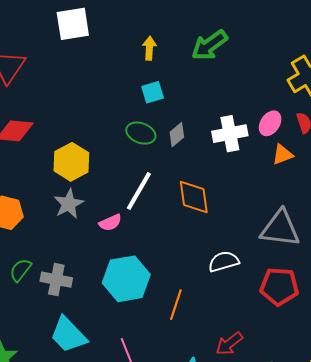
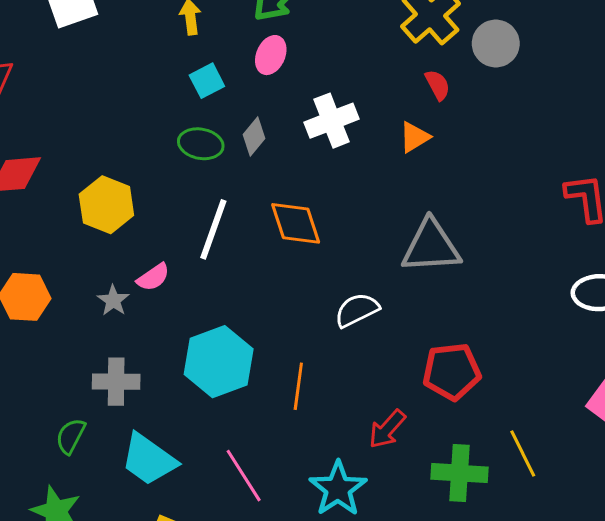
pink ellipse: (270, 123) -> (271, 55), moved
gray star: (69, 204) -> (113, 300), moved, size x0.7
pink semicircle: (110, 223) -> (153, 277), moved
green semicircle: (20, 270) -> (71, 436), moved
red pentagon: (279, 286) -> (452, 371), moved

